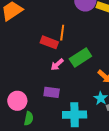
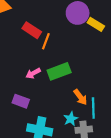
red rectangle: (49, 42) -> (32, 30), moved

